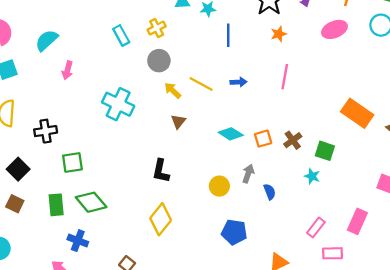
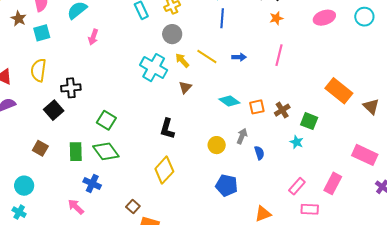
blue line: (228, 35) -> (222, 18), moved
cyan cross: (118, 104) -> (154, 68), moved
green square: (72, 163) -> (106, 120), moved, turned 36
black square: (18, 169) -> (54, 110), moved

